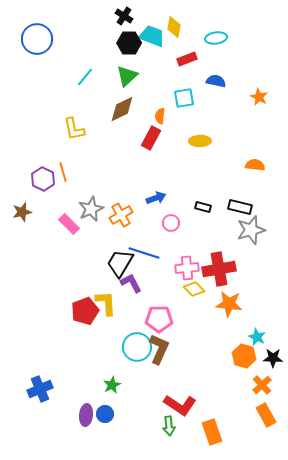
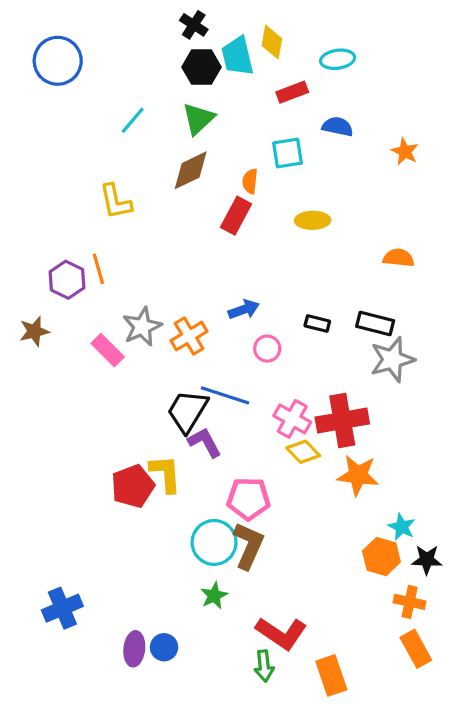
cyan trapezoid: (152, 36) -> (238, 56), turned -124
pink cross: (187, 268) -> (292, 419), turned 35
green star: (112, 385) -> (214, 596), moved
orange cross: (262, 385) -> (410, 602), turned -36

